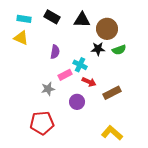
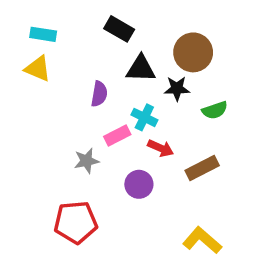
black rectangle: (52, 17) -> (119, 29), moved
black triangle: (82, 20) -> (141, 69), moved
green semicircle: (119, 50) -> (215, 110), moved

